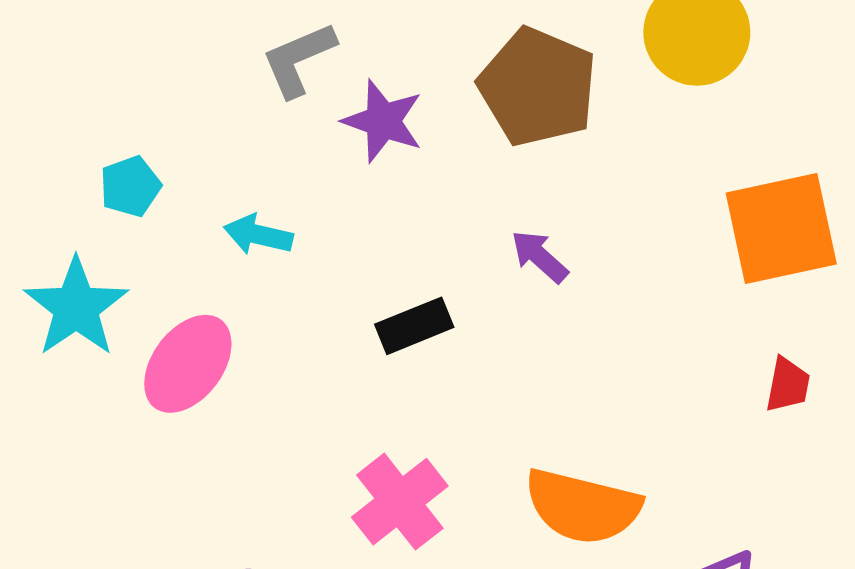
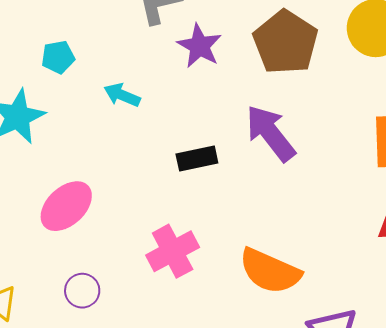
purple arrow: (539, 256) -> (270, 133), size x1.8
pink ellipse: (188, 364) -> (66, 206), moved

